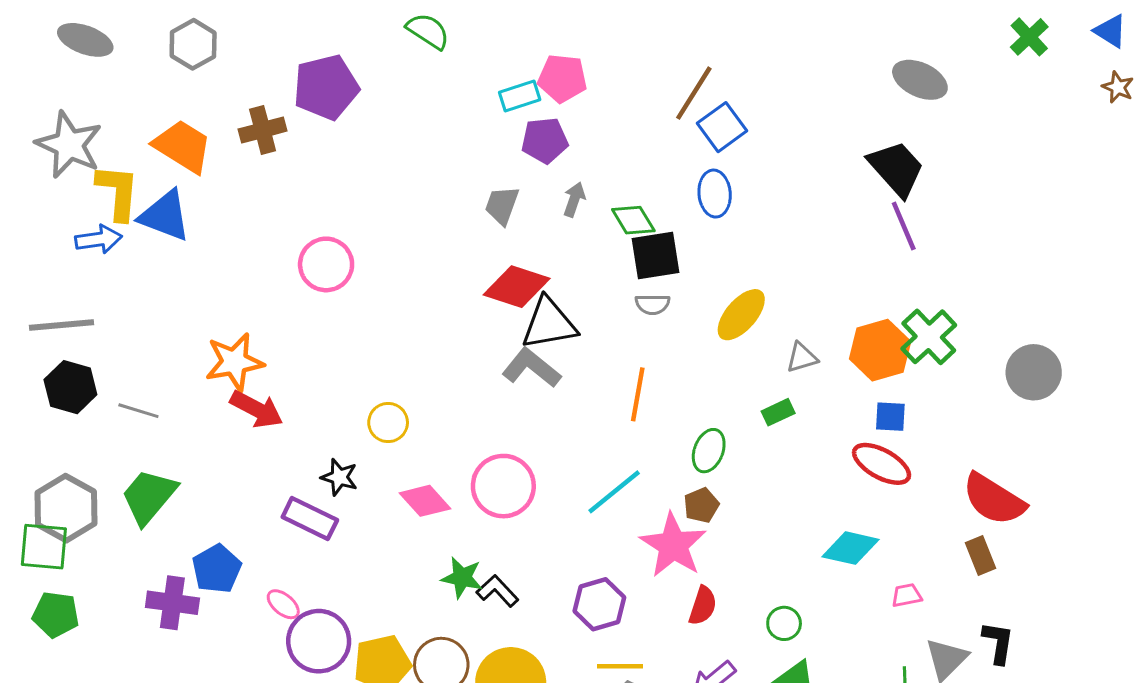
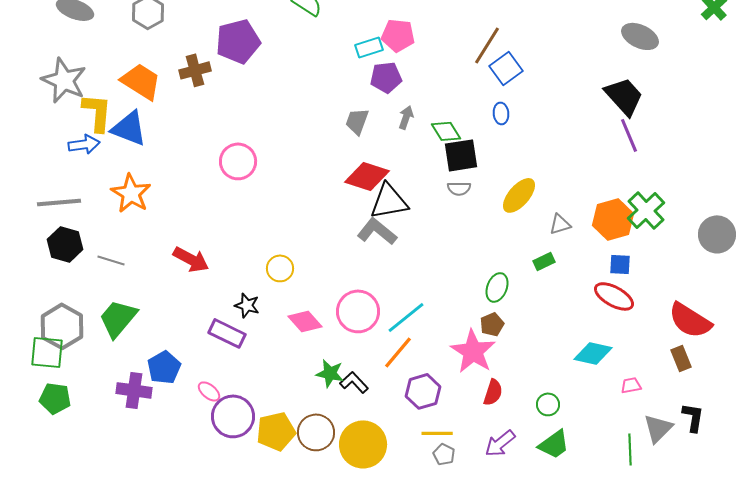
blue ellipse: (715, 194) -> (501, 113), size x0.7
orange star: (234, 362) -> (131, 193), moved, turned -30
orange line: (638, 394) -> (398, 352), moved, turned 30
cyan line: (614, 492) -> (406, 317), moved

